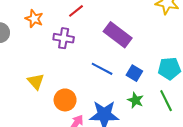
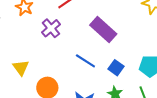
purple cross: (64, 38) -> (51, 28), turned 36

